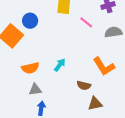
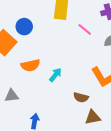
orange semicircle: (30, 68) -> (30, 65), moved
gray triangle: (35, 90) -> (12, 96), moved

